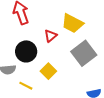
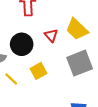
red triangle: (51, 36) -> (51, 35), turned -48

